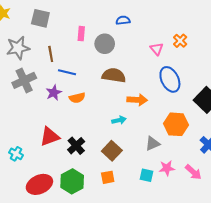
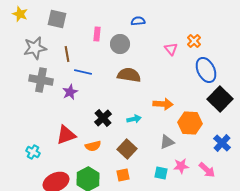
blue ellipse: (170, 79) -> (206, 70), moved
gray cross: (24, 80) -> (41, 80), turned 35
orange semicircle: (77, 98) -> (93, 146), moved
orange arrow: (137, 100) -> (163, 104), moved
black cross: (76, 146) -> (103, 118), moved

